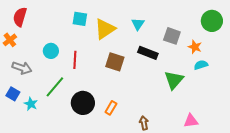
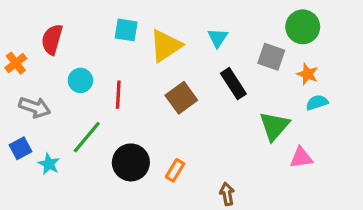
red semicircle: (20, 17) -> (52, 39), moved
green circle: (212, 21) -> (303, 27), moved
black rectangle: (148, 53) -> (233, 84), turned 36
brown square: (115, 62) -> (181, 98), turned 36
blue square: (13, 94) -> (20, 148), turned 32
pink triangle: (191, 121) -> (301, 158), moved

